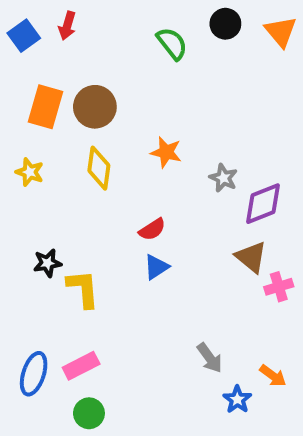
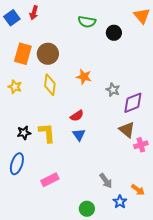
black circle: (225, 24) -> (114, 33), moved
green semicircle: (172, 43) -> (87, 22), turned 138
blue triangle: (156, 267) -> (79, 135), turned -32
yellow L-shape: (83, 289) -> (47, 133), moved
pink rectangle: (81, 366) -> (50, 180), moved
blue ellipse: (34, 374) -> (17, 164), moved
green circle: (89, 413) -> (87, 209), moved

